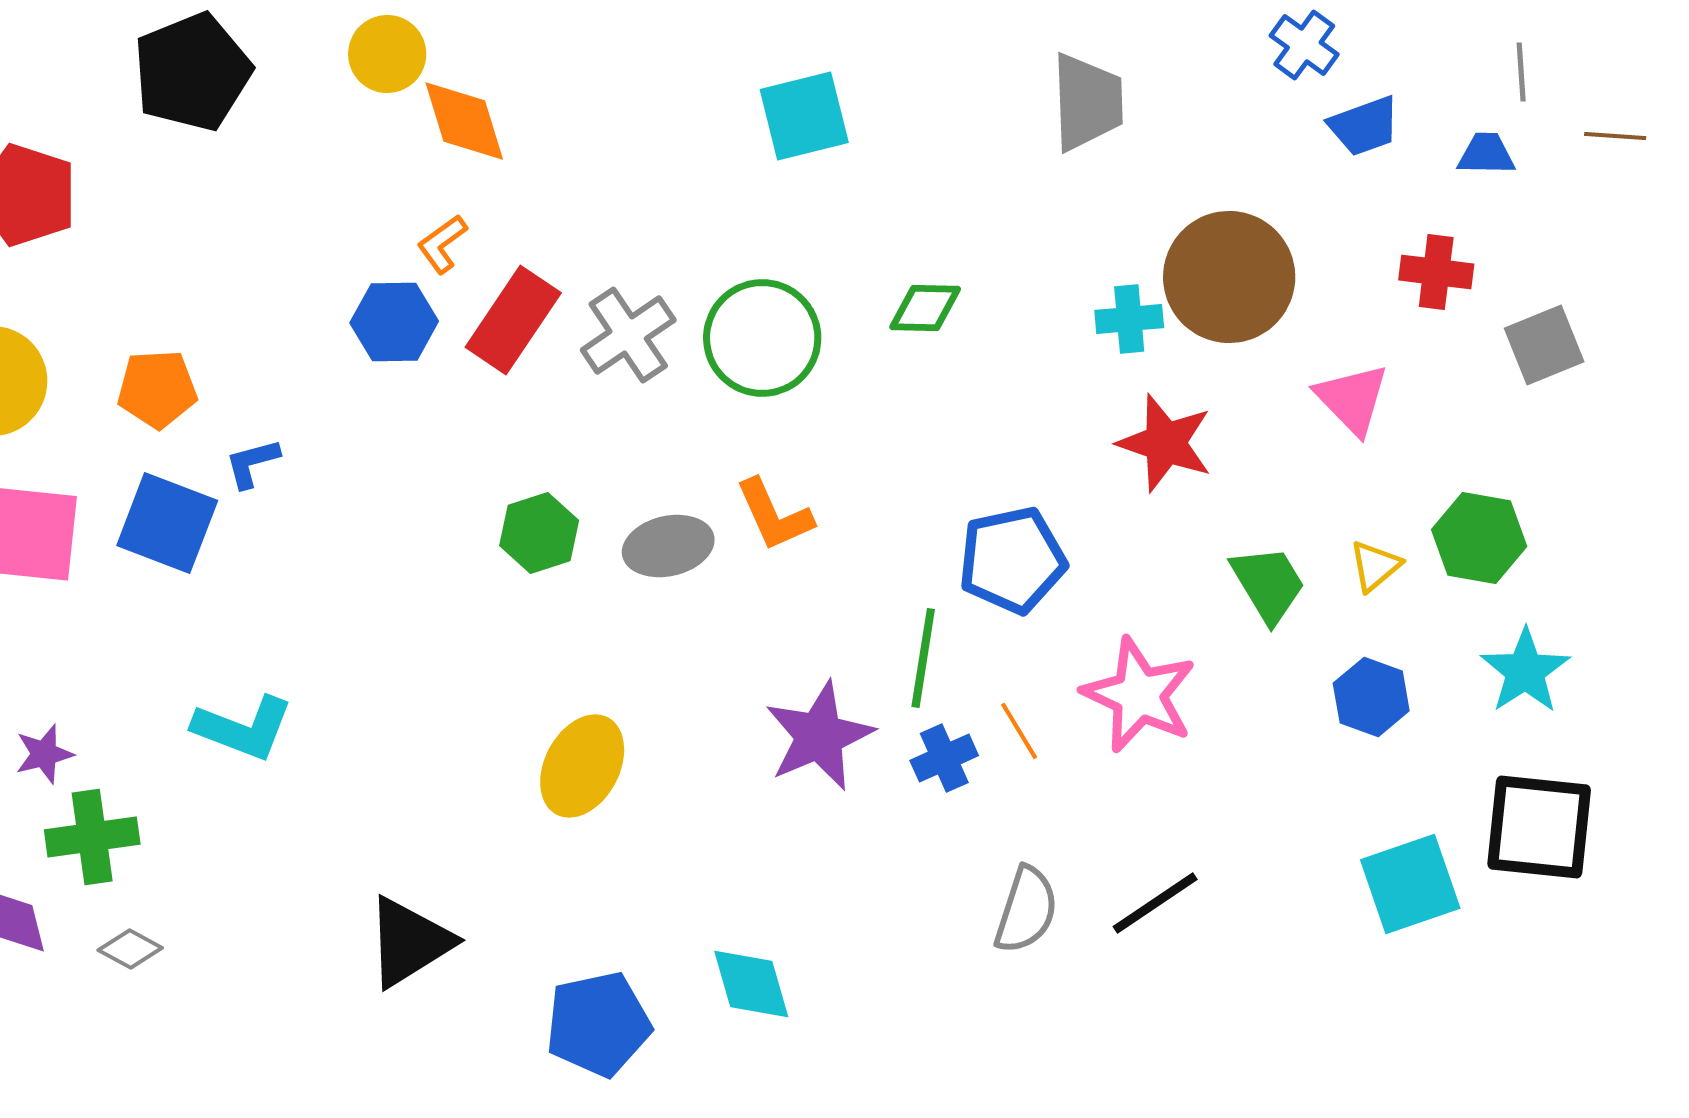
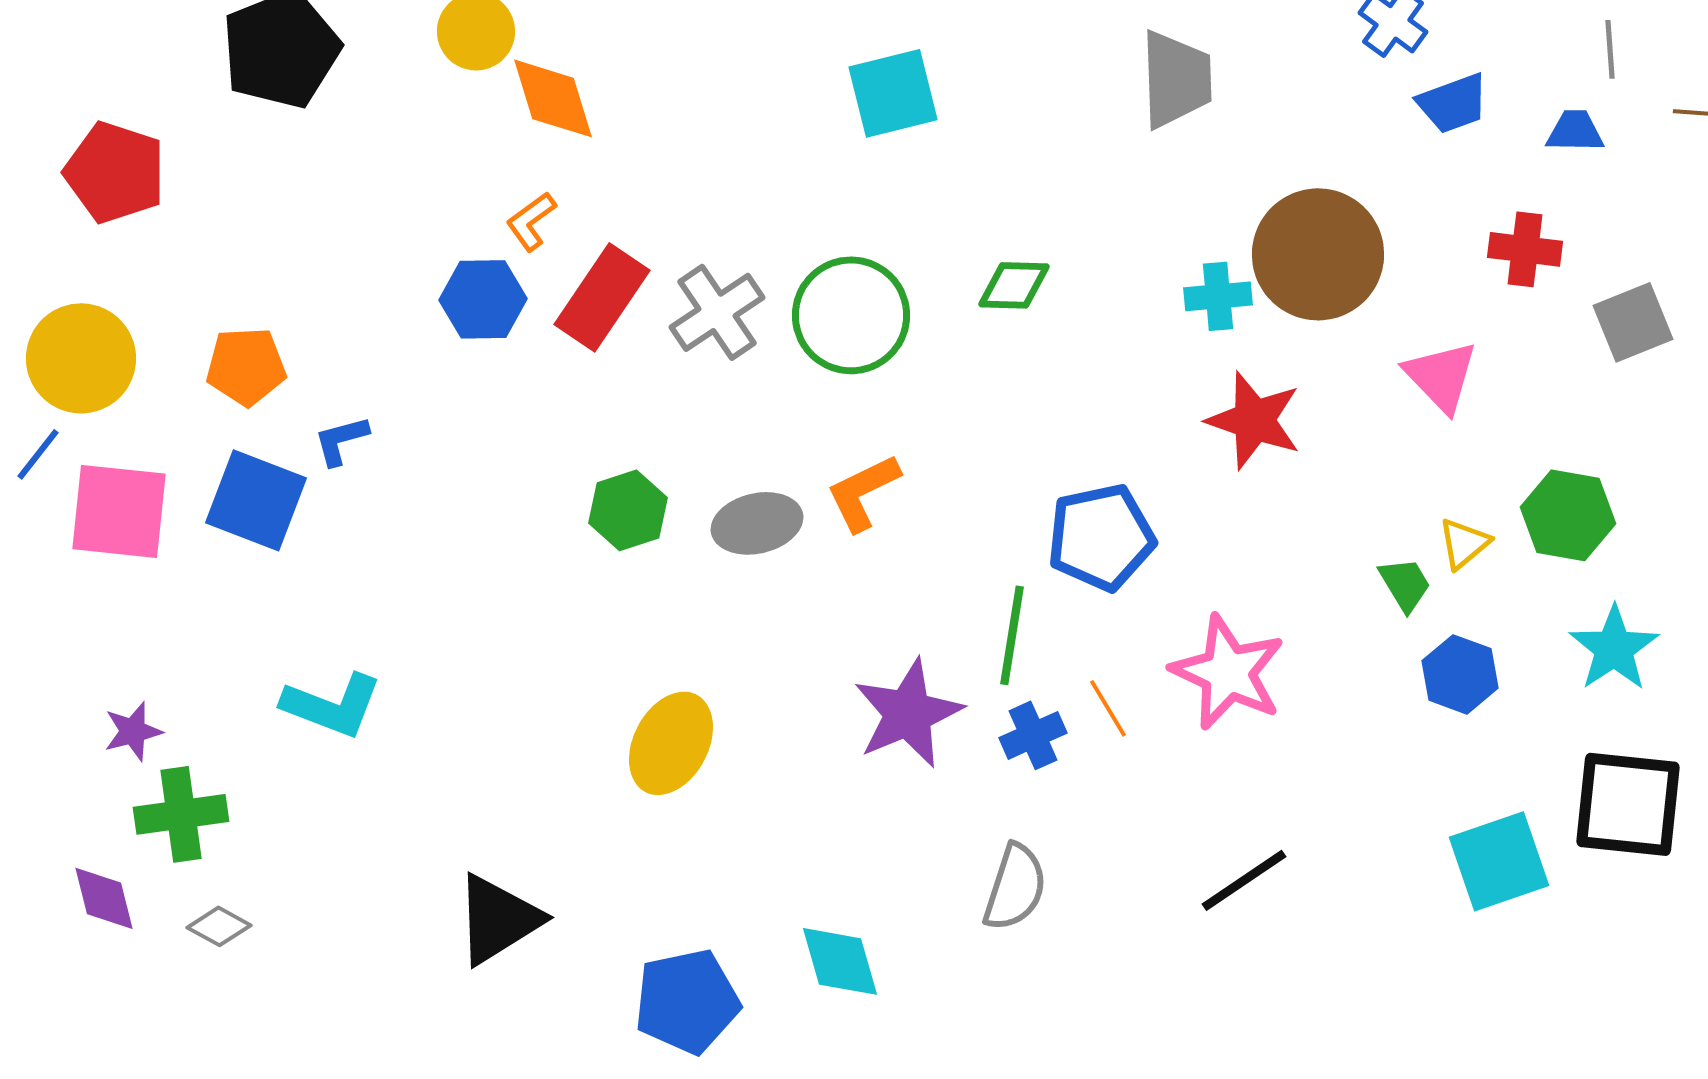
orange L-shape: (774, 515) -> (863, 492), turned 88
green trapezoid: (1268, 584) -> (1405, 584), moved, size x0.7
gray semicircle: (1026, 910) -> (1015, 887), moved

